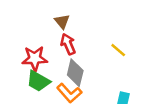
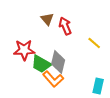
red arrow: (68, 44) -> (65, 26), moved
green trapezoid: (38, 81) -> (41, 64), moved

